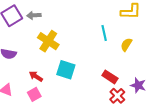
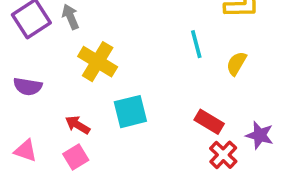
gray arrow: (34, 15) -> (70, 17), turned 72
cyan square: (66, 70) -> (130, 112), turned -30

